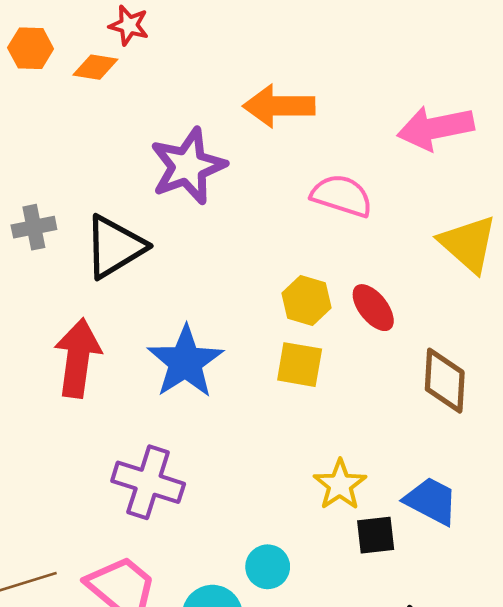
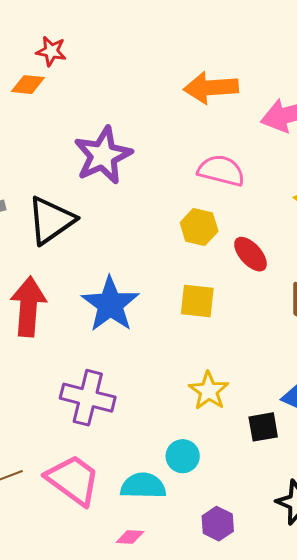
orange arrow: (279, 106) -> (211, 88), moved
yellow hexagon: (307, 300) -> (199, 227), moved
yellow star: (340, 485) -> (209, 391), moved

